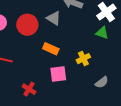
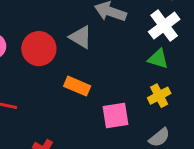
yellow cross: (83, 59) -> (159, 96), moved
pink square: (58, 74) -> (116, 115), moved

